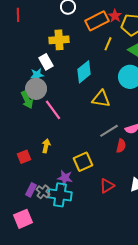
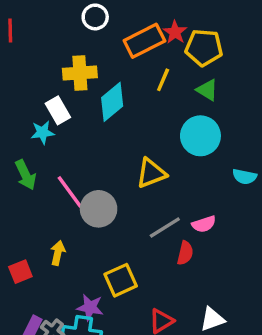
cyan diamond: (84, 72) -> (112, 102), moved
gray circle: (36, 89) -> (99, 209), moved
yellow triangle: (101, 99) -> (151, 173), turned -30

